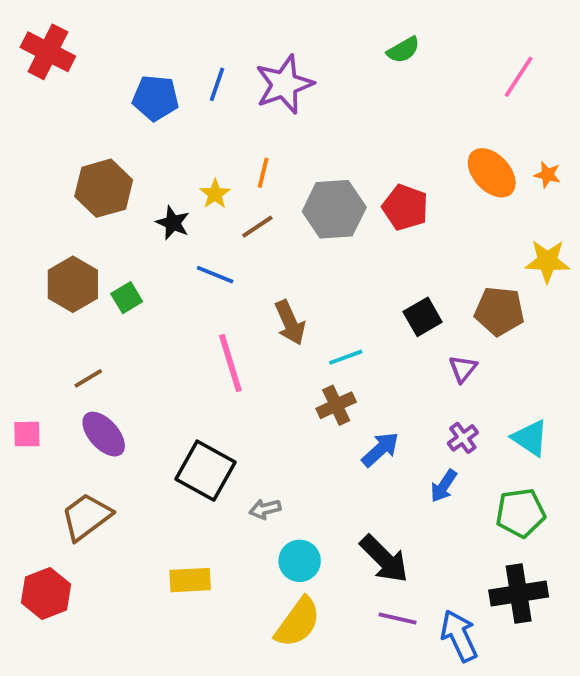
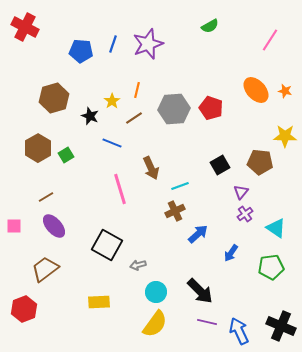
purple cross: (463, 438) -> (245, 214), moved
black cross: (519, 593) -> (281, 326), moved, turned 32

